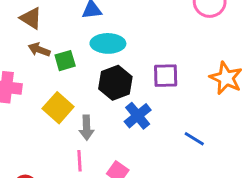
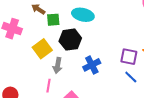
purple square: (166, 76) -> (129, 57), moved
black hexagon: (115, 83) -> (70, 40), moved
blue line: (194, 139) -> (131, 77), moved

